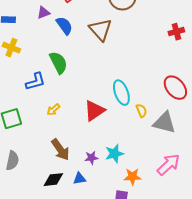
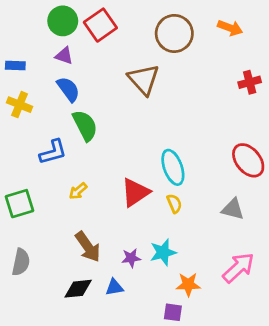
purple triangle: (43, 13) -> (64, 56), turned 40
blue semicircle: (64, 26) -> (68, 89), moved
yellow semicircle: (141, 111) -> (174, 204), moved
gray triangle: (164, 123) -> (233, 209), size x0.7

